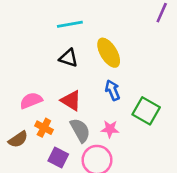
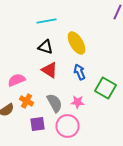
red triangle: (71, 101) -> (50, 70), moved
purple square: (58, 157) -> (38, 124), turned -35

